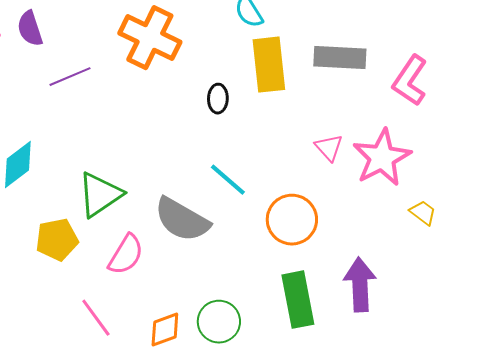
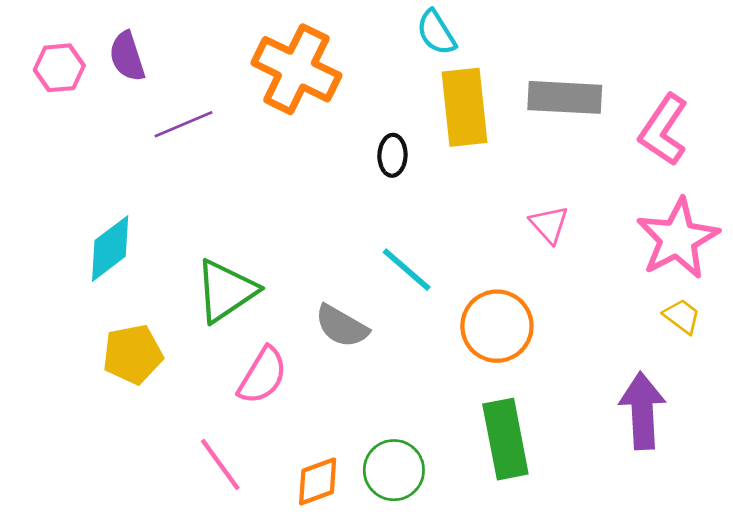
pink star: (382, 158) -> (678, 239), moved
gray semicircle: (182, 220) -> (342, 326), size x0.7
yellow pentagon: (57, 240) -> (133, 354), moved
purple arrow: (360, 285) -> (642, 411), moved

